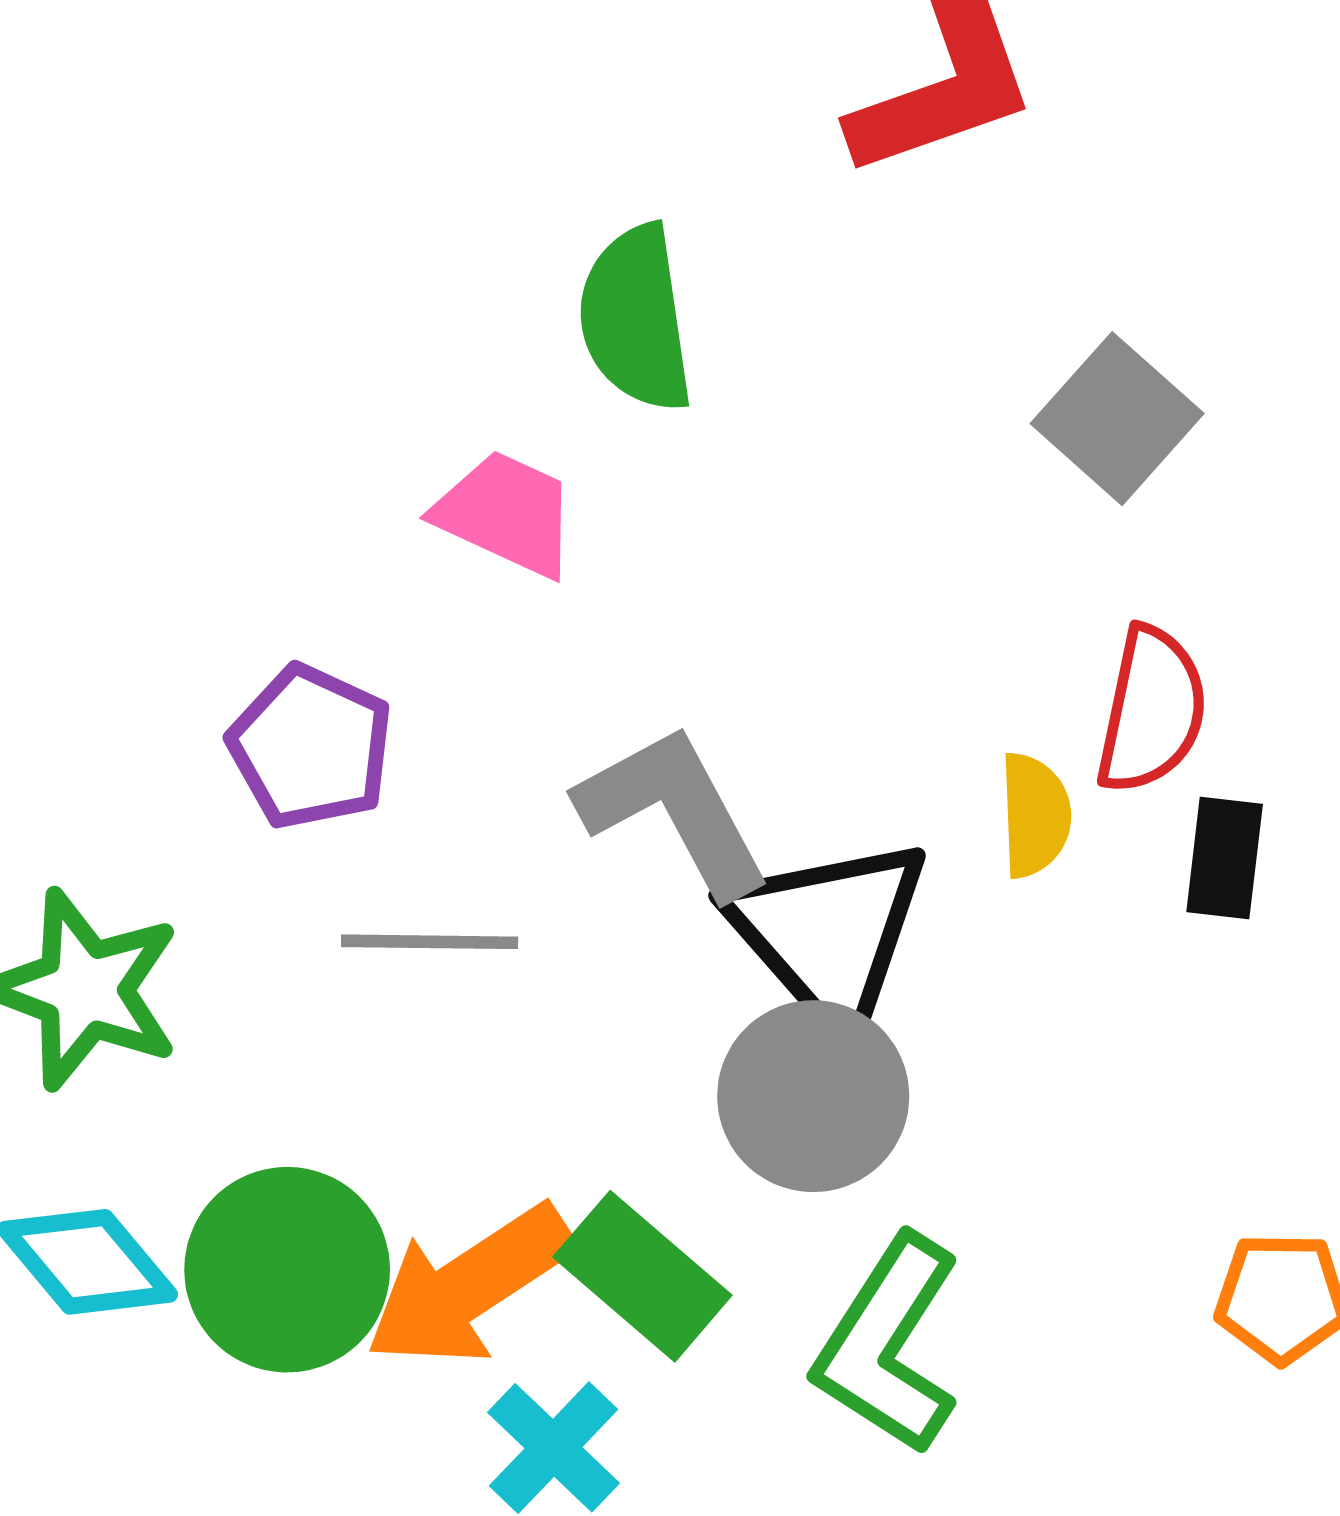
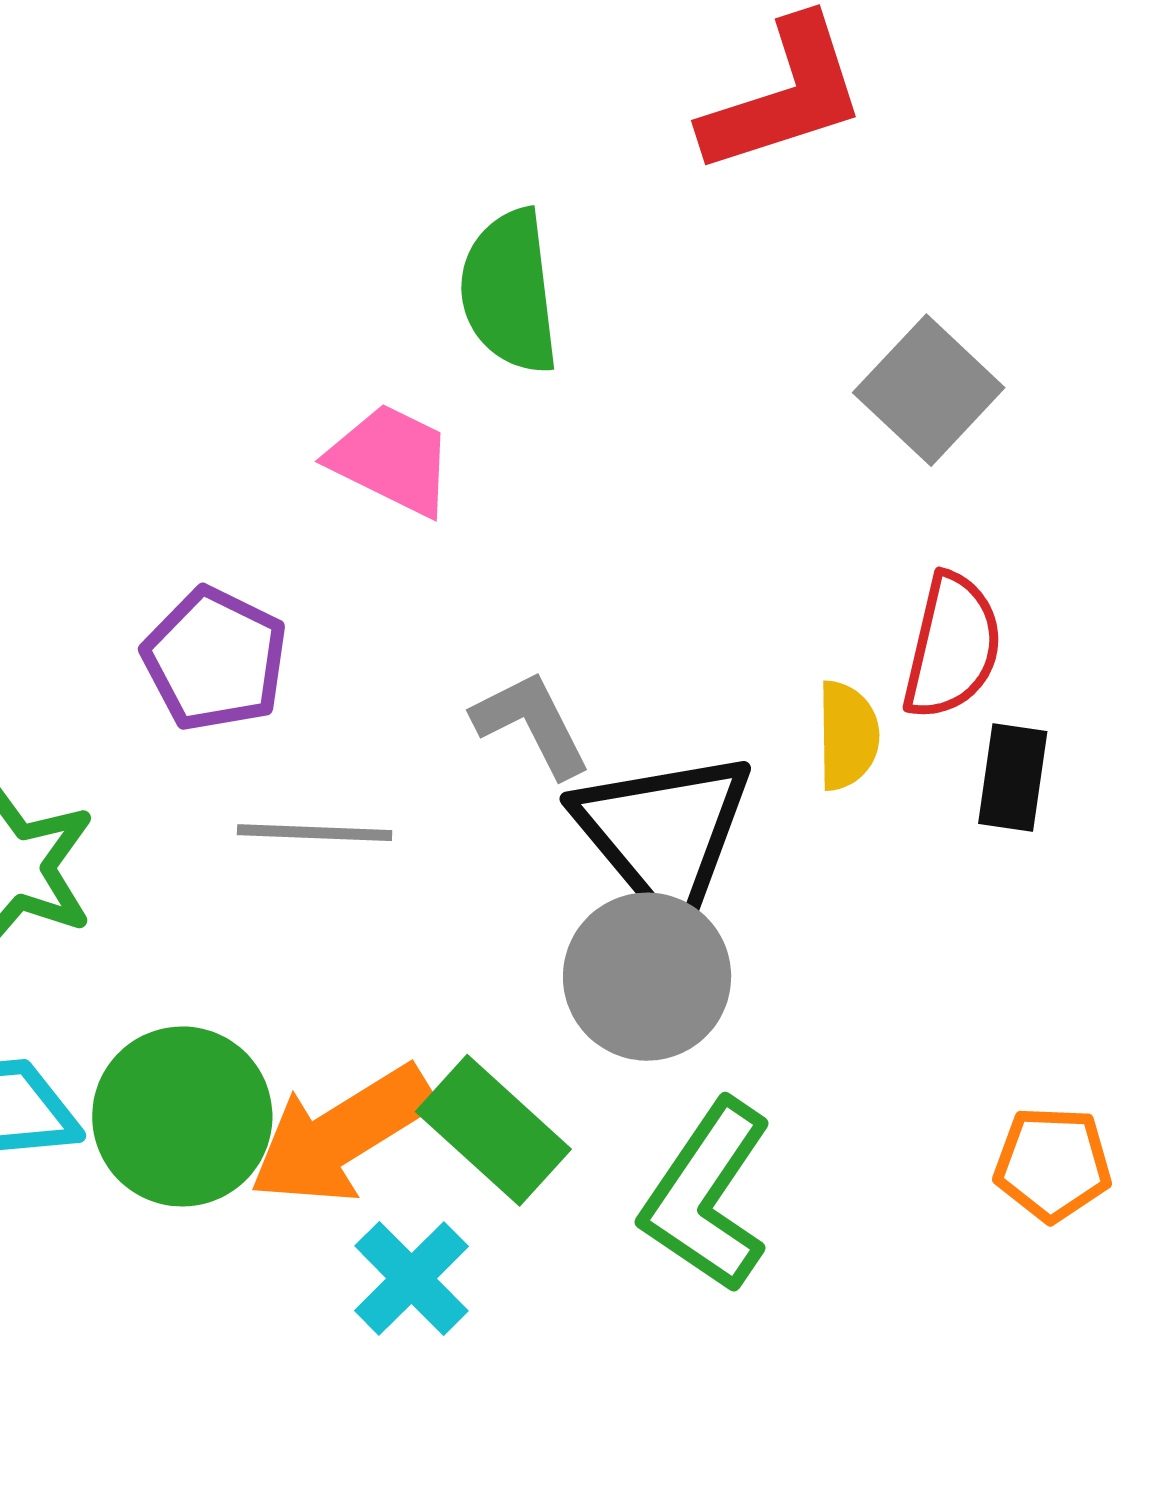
gray L-shape: (674, 811) -> (532, 724), size x0.7

